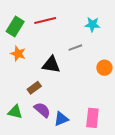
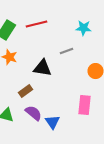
pink rectangle: (92, 118) -> (84, 105), moved
blue triangle: (61, 119) -> (52, 122), turned -42

